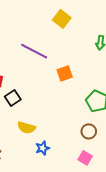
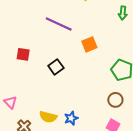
black square: (13, 98) -> (56, 67), moved
yellow semicircle: (26, 128) -> (48, 117), moved

